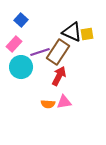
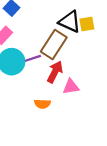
purple line: (40, 52) -> (30, 59), moved
pink triangle: (64, 102) -> (71, 87), moved

